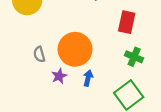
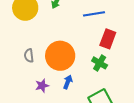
green cross: (134, 57) -> (100, 63), moved
purple star: (59, 76) -> (42, 86), moved

